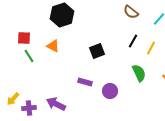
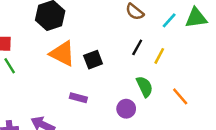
orange triangle: (53, 46) -> (62, 54), moved, size x1.6
purple circle: (110, 91) -> (126, 109), moved

